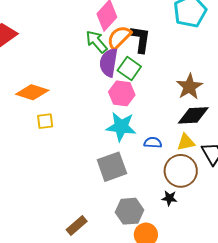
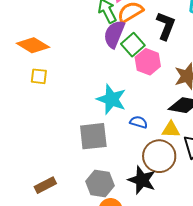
black L-shape: (140, 39) -> (166, 26), moved
pink hexagon: (122, 93) -> (148, 62), moved
black star: (169, 198) -> (142, 180), size x1.8

